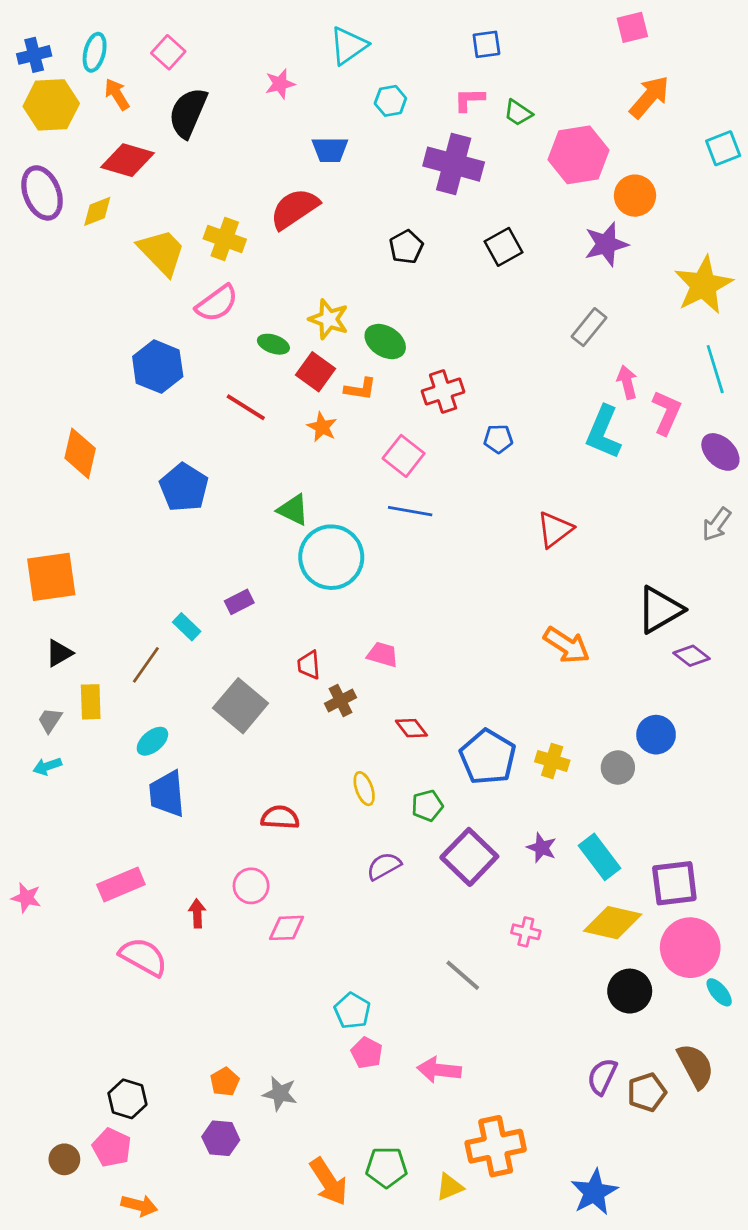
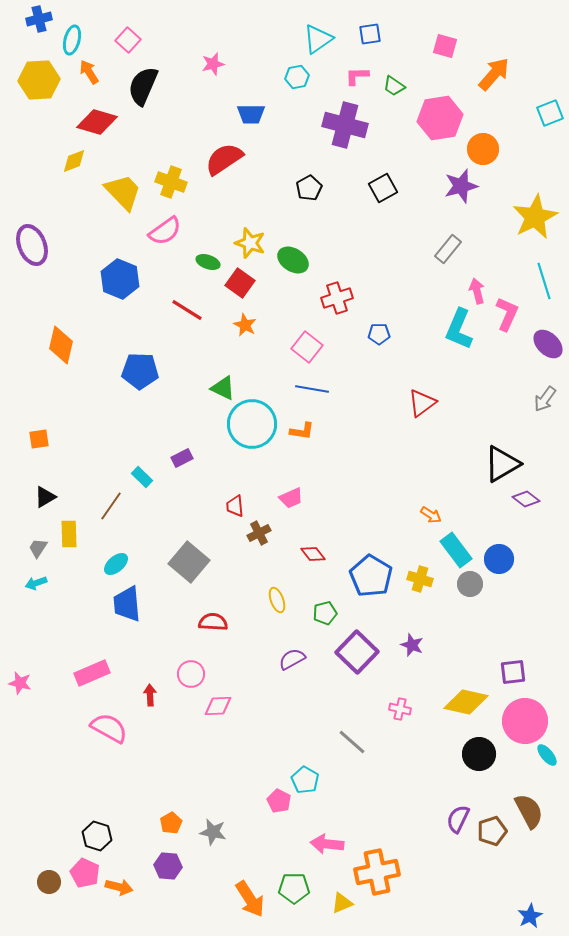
pink square: (632, 27) -> (445, 46), moved, turned 30
cyan triangle: (348, 46) -> (318, 39), moved
blue cross: (34, 55) -> (39, 19), moved
purple ellipse: (42, 193) -> (32, 245), moved
orange L-shape: (360, 389) -> (302, 431), moved
blue pentagon: (184, 487) -> (140, 371), turned -30
orange square: (51, 577) -> (39, 439), size x0.5
orange arrow: (567, 645) -> (431, 515), moved, size x0.6
pink trapezoid: (383, 654) -> (291, 498), turned 140
gray square: (241, 706) -> (189, 562), moved
cyan rectangle: (599, 857) -> (456, 550), moved
purple square: (674, 883) -> (513, 672), size x0.7
cyan pentagon: (352, 1011) -> (305, 780), moved
pink arrow: (439, 1070) -> (327, 844), moved
blue star: (594, 1192) -> (530, 916), moved, size x0.7
orange arrow: (139, 1205) -> (119, 887), moved

